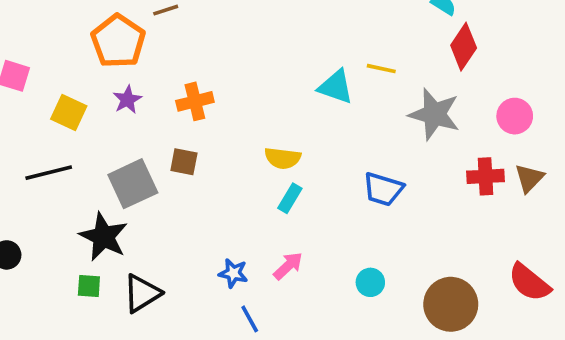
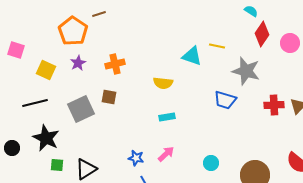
pink circle: (515, 116) -> (290, 43), moved
yellow semicircle: (283, 158) -> (163, 83), moved
blue trapezoid: (383, 189) -> (225, 100), moved
cyan rectangle: (290, 198) -> (167, 117), turned 49
black star: (104, 237) -> (46, 138), moved

